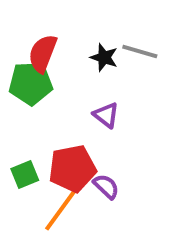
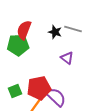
purple triangle: (106, 115) -> (67, 58), moved
purple semicircle: (106, 186) -> (56, 97), size x1.5

